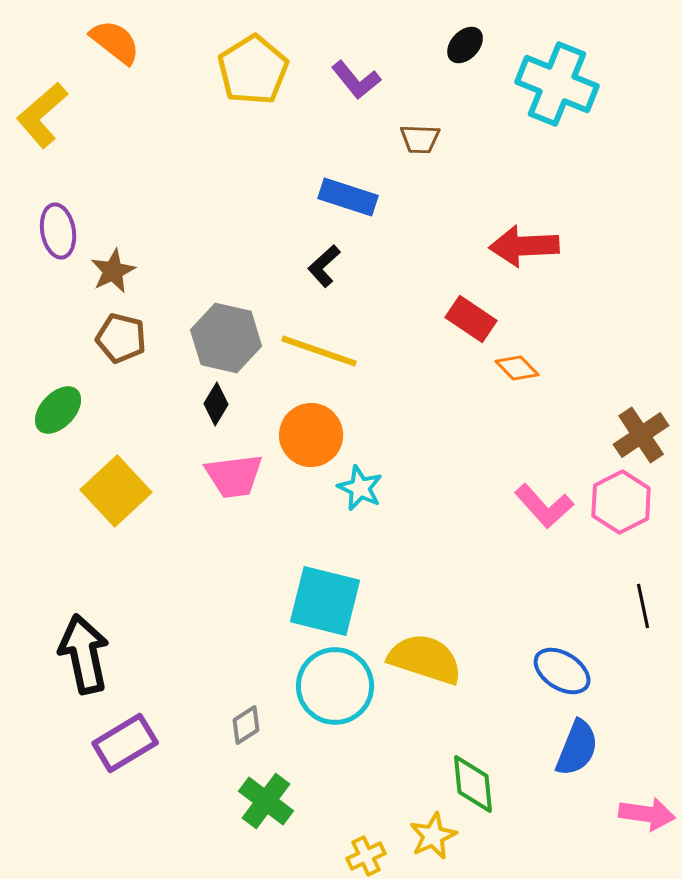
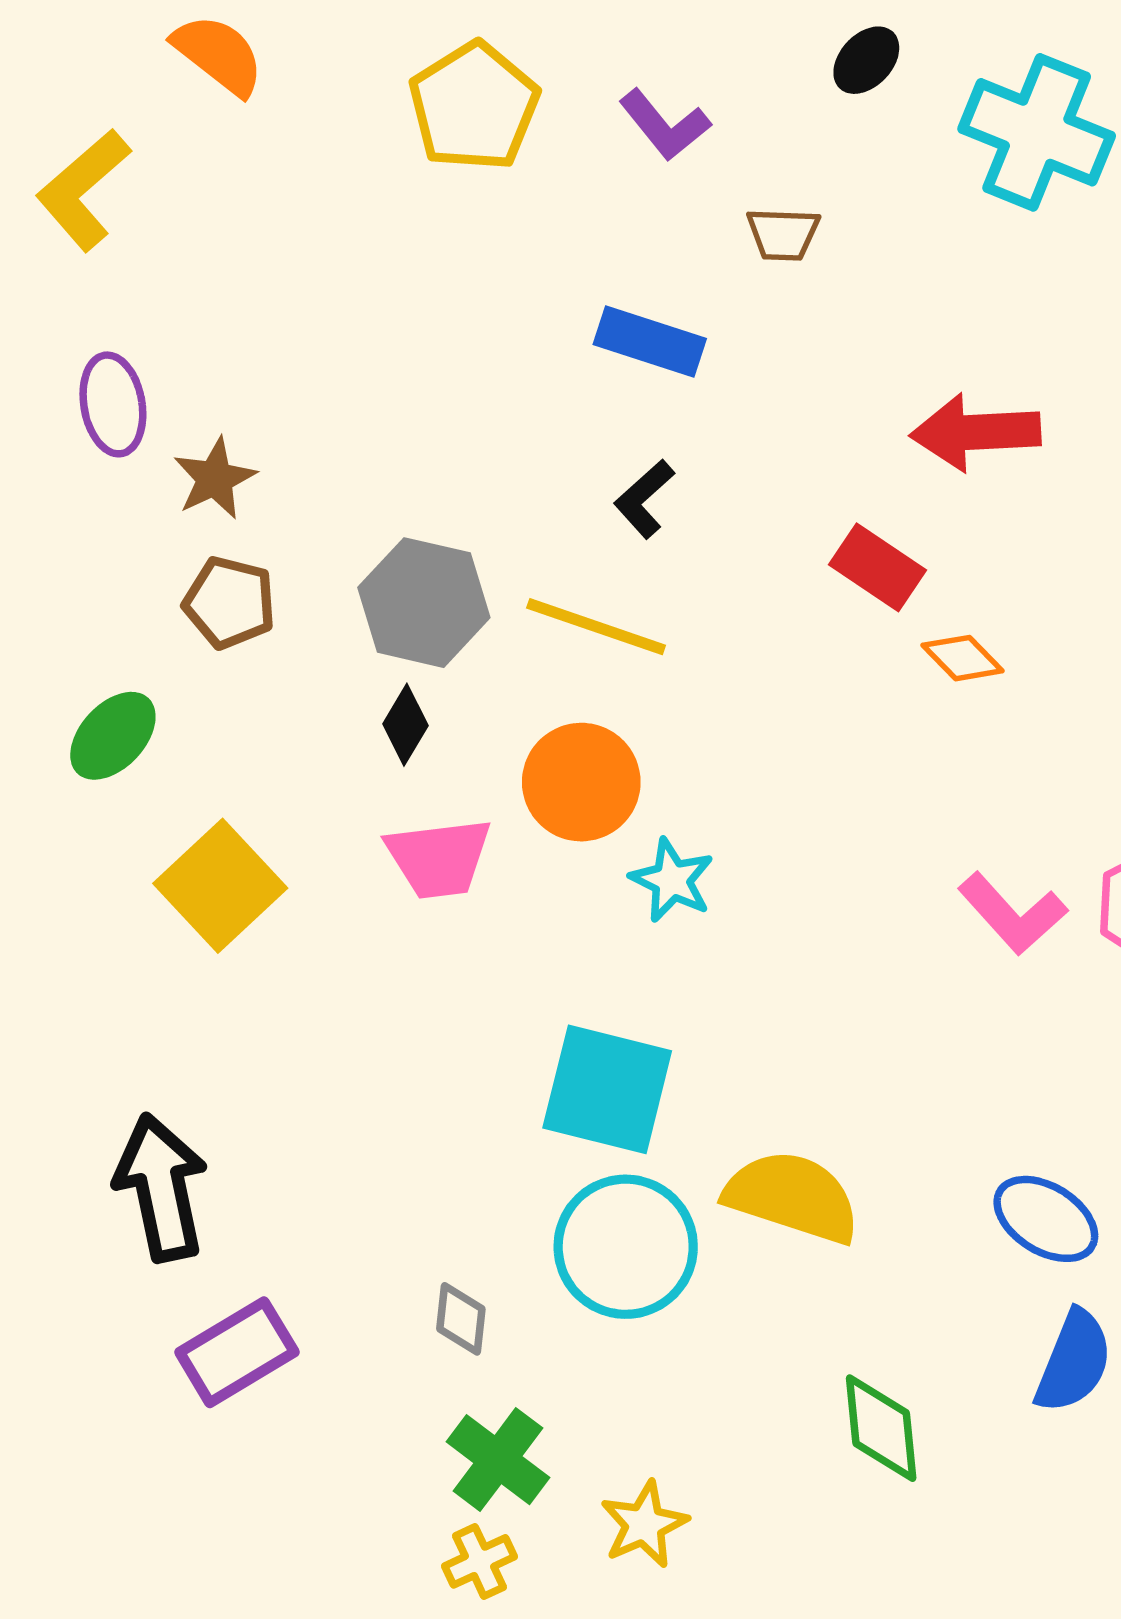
black L-shape: (324, 266) -> (644, 499), moved
gray diamond: (246, 725) -> (461, 1319), turned -51
yellow star: (433, 836) -> (644, 1524), moved
yellow cross: (366, 856) -> (479, 1561), moved

